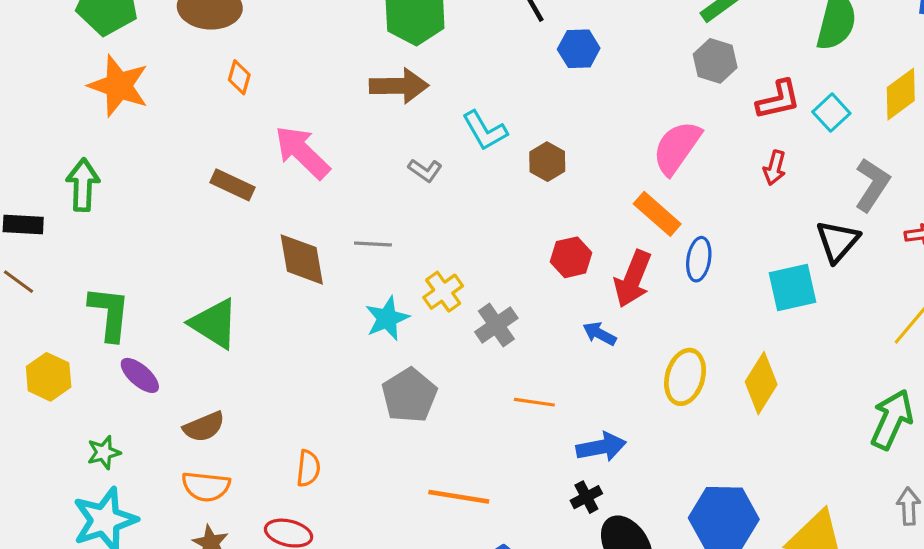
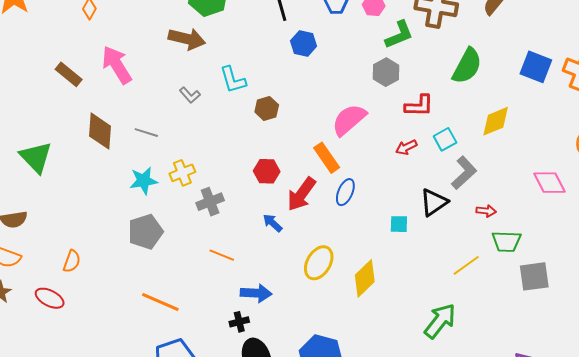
cyan square: (831, 113) -> (445, 139), moved
red arrow: (775, 168) -> (406, 147), turned 35
cyan square: (793, 288) -> (399, 224), size x0.6

